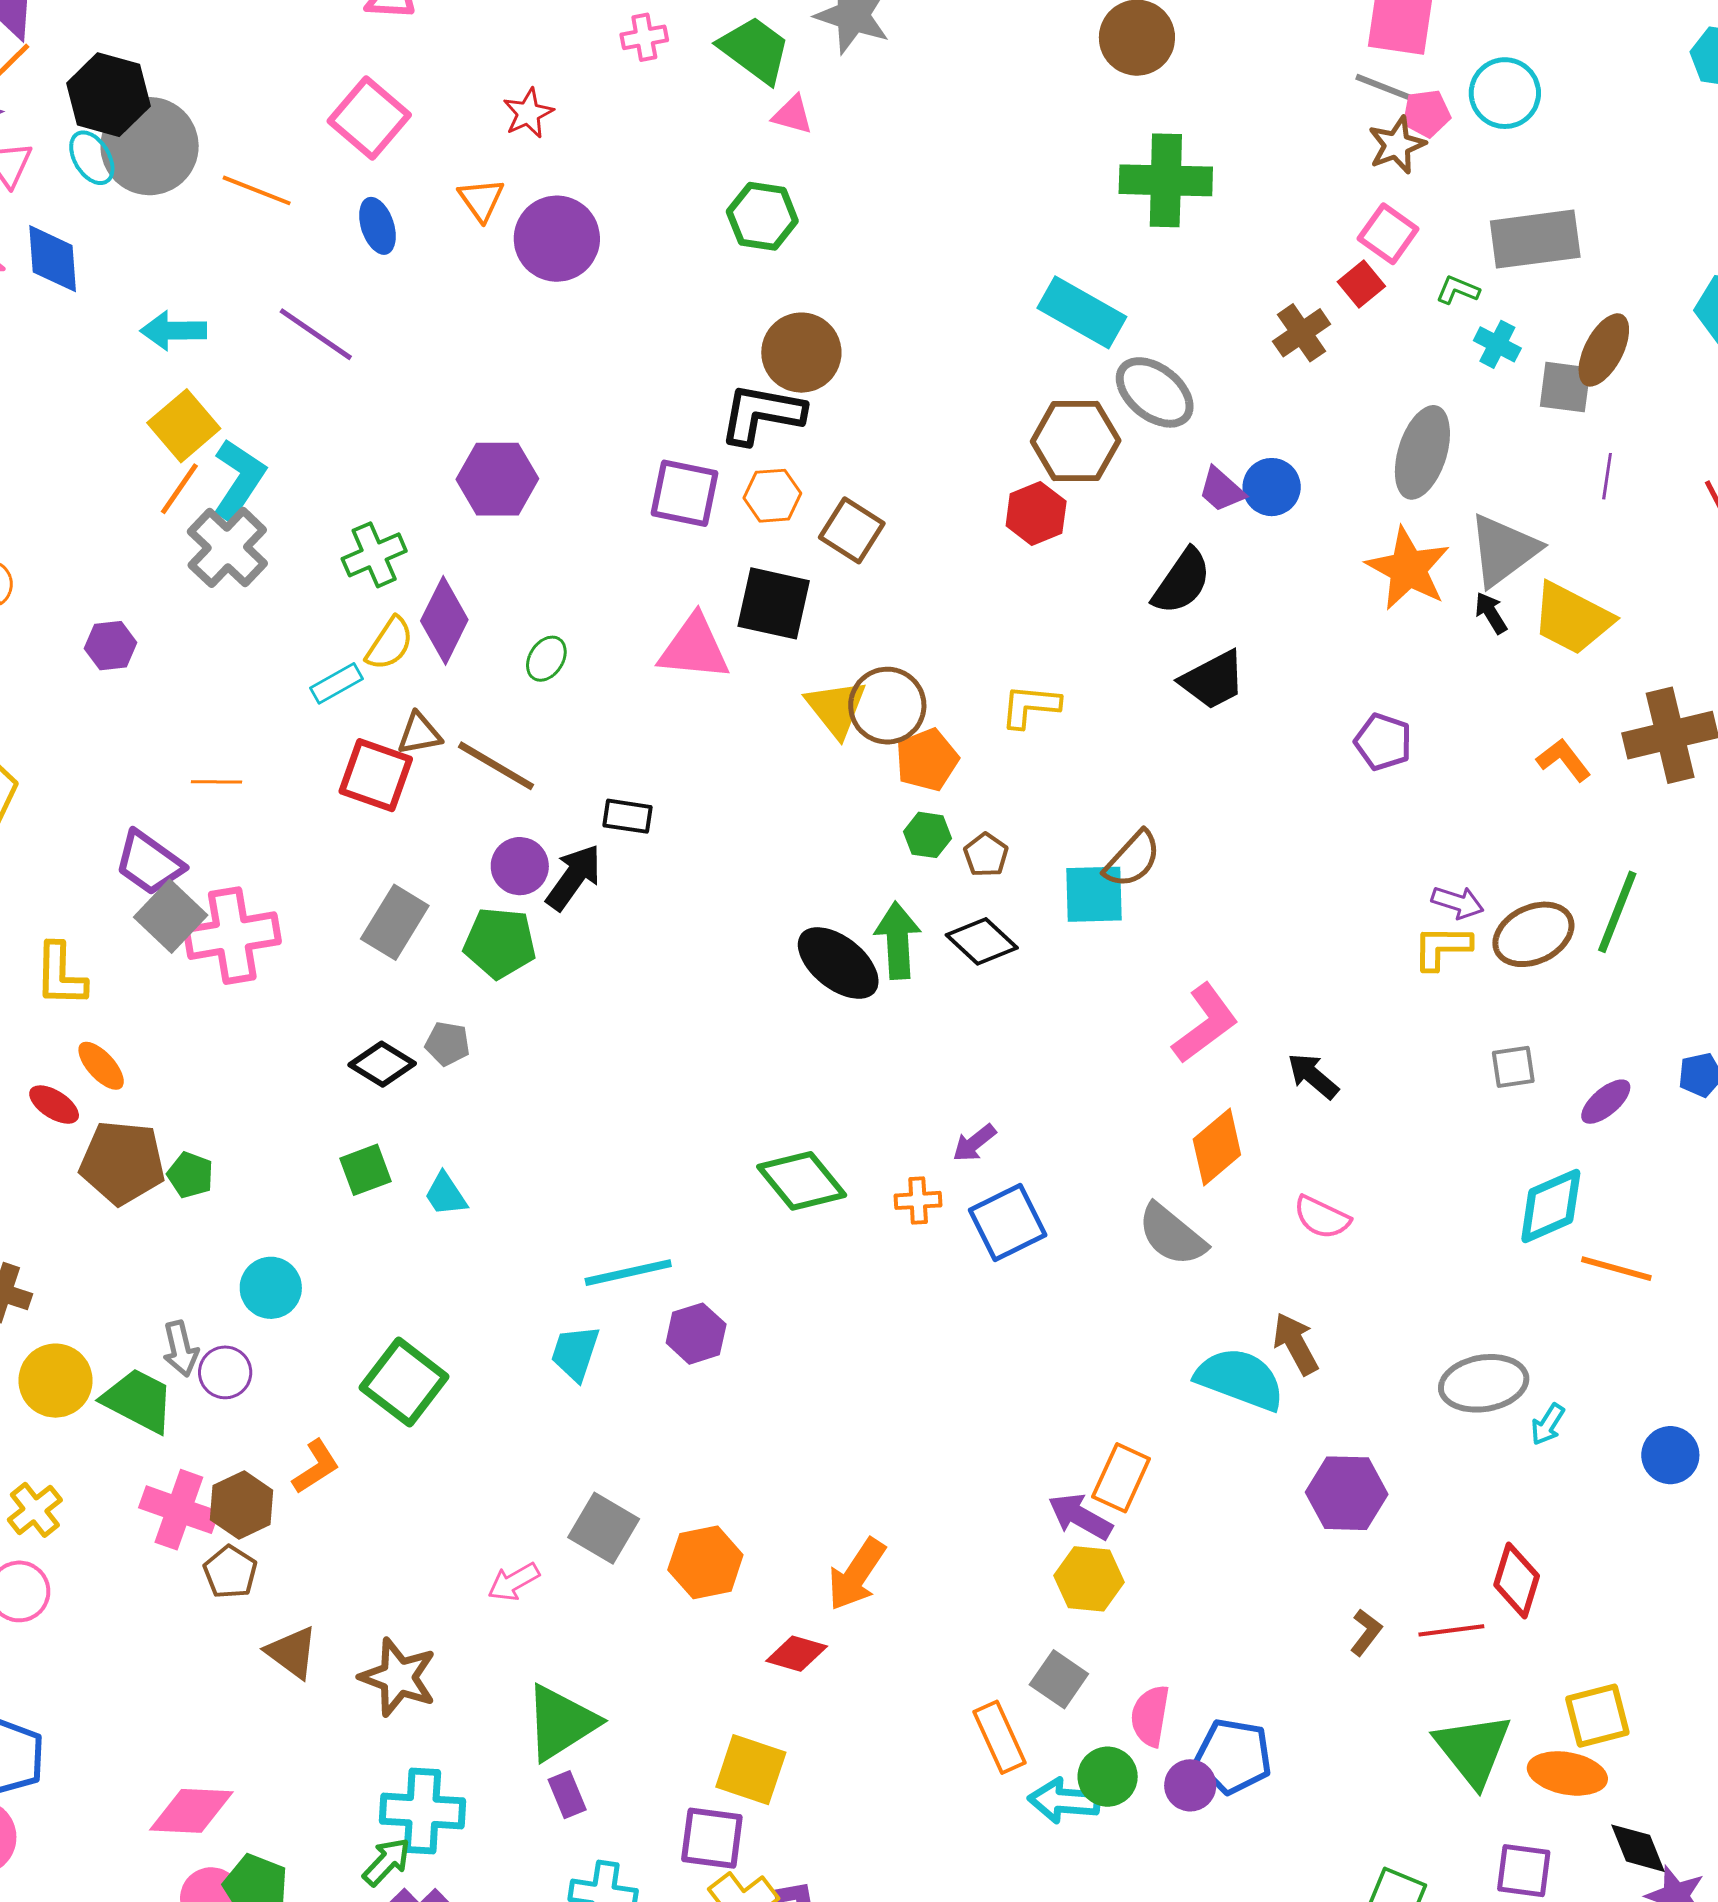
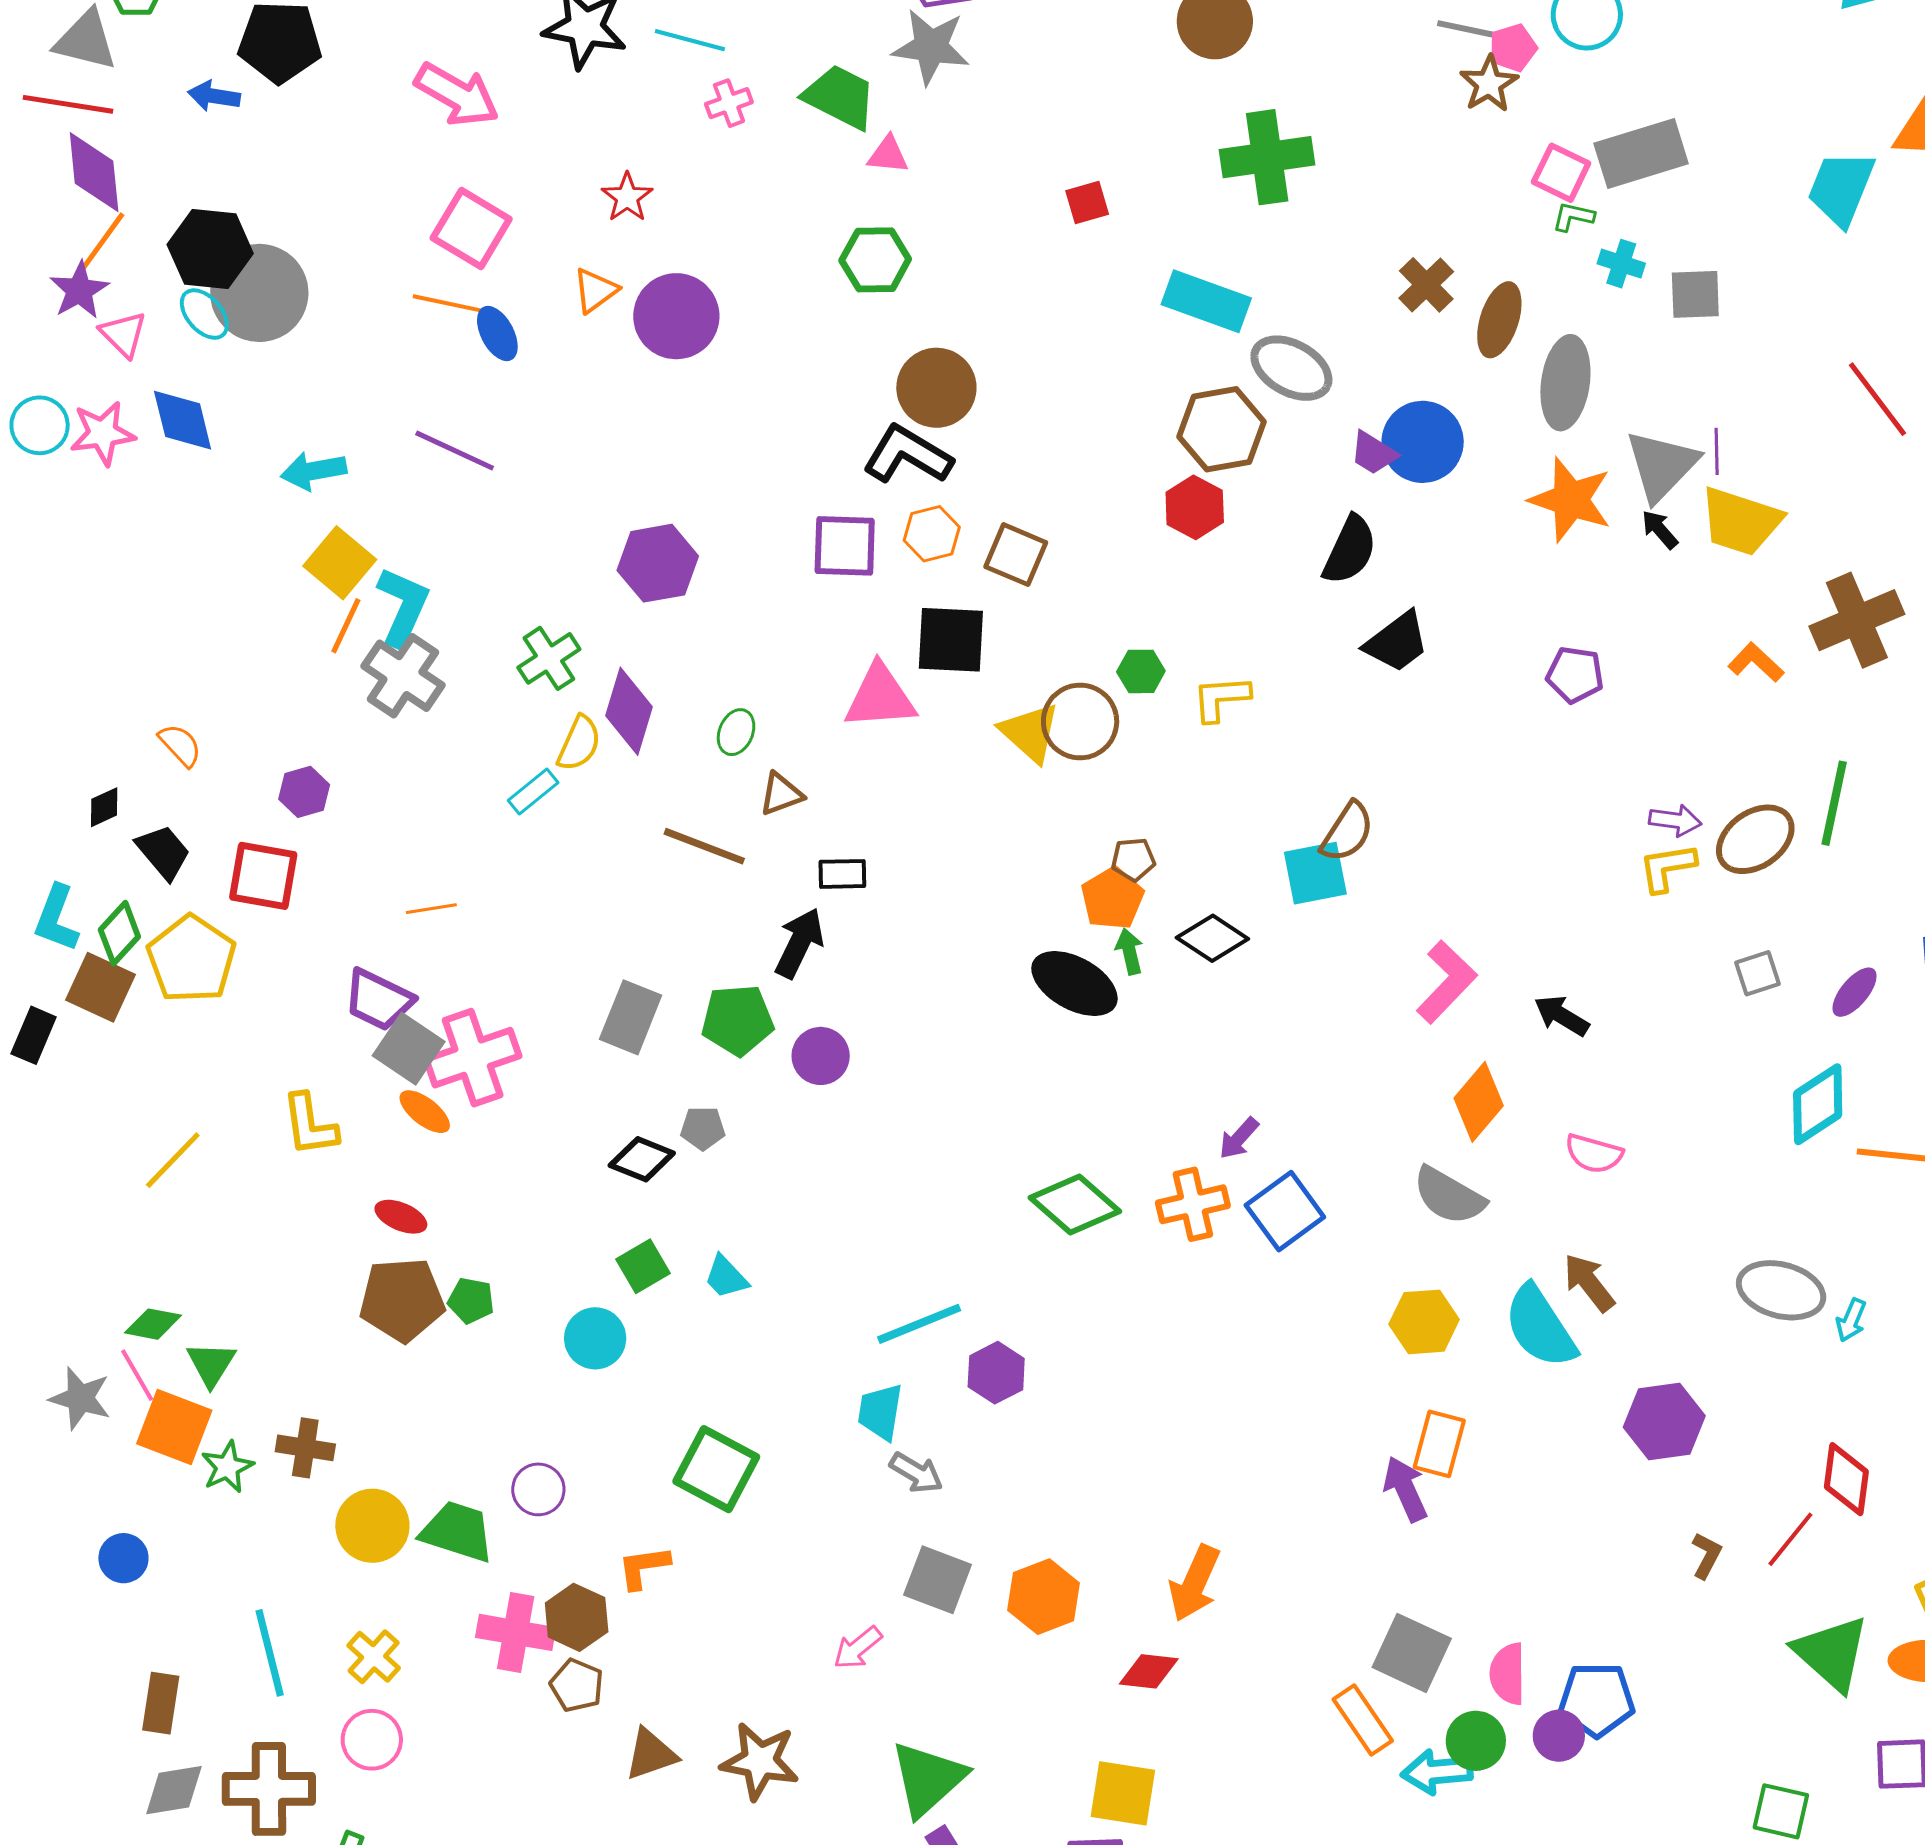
orange line: (257, 190) -> (448, 304), moved
orange triangle: (481, 200) -> (595, 290), turned 39
pink square: (1388, 234) -> (1561, 173), moved
red square: (1361, 284) -> (1087, 202), moved, turned 33
brown ellipse: (1604, 350) -> (1499, 320), moved
black L-shape: (762, 414) -> (908, 455), turned 30
purple line: (1607, 476) -> (1717, 451), moved
blue circle: (1272, 487) -> (1423, 442), size x1.4
brown triangle: (419, 734) -> (781, 794), moved
orange pentagon: (927, 760) -> (1112, 898), moved
red square: (376, 775) -> (263, 876), moved
green hexagon: (927, 835) -> (1141, 671), moved
brown pentagon: (986, 855) -> (1133, 859), moved, turned -30
purple circle: (520, 866) -> (821, 1056), moved
green arrow: (898, 941) -> (1129, 951), size x0.6
orange ellipse: (101, 1066) -> (425, 1112), moved
red ellipse: (54, 1105) -> (401, 1217), moved
orange cross: (918, 1200) -> (1193, 1204), size x1.5
cyan circle: (271, 1288) -> (595, 1338), moved
gray arrow: (180, 1349) -> (916, 1473), moved, turned -36
cyan semicircle: (1240, 1379) -> (1540, 1327), turned -134
gray ellipse: (1484, 1383) -> (1781, 1290), turned 34
orange L-shape: (316, 1467) -> (644, 1567), turned -146
purple arrow: (1080, 1517) -> (1405, 1489), turned 46
yellow hexagon: (1089, 1579) -> (1424, 1322), moved
red line: (1451, 1630) -> (1790, 1539), turned -34
brown triangle: (292, 1652) -> (651, 1754), turned -46
gray square: (1059, 1679) -> (1412, 1653), size x1.4

